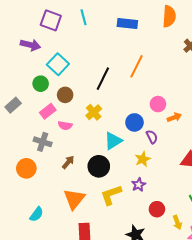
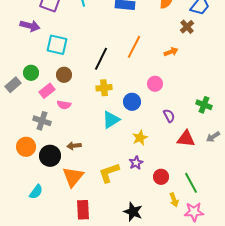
cyan square: (58, 64) -> (57, 45), turned -30
green circle: (41, 84) -> (31, 73), moved
yellow cross: (94, 112) -> (104, 88), moved, turned 35
orange arrow: (174, 117) -> (171, 52), moved
purple semicircle: (152, 137) -> (169, 116), moved
brown arrow: (68, 162) -> (74, 146), moved, turned -136
black circle: (99, 166) -> (50, 156), moved
red circle: (157, 209) -> (161, 177), moved

